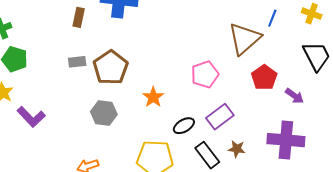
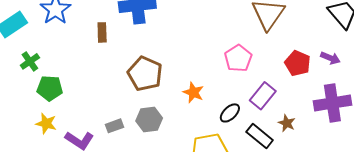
gray rectangle: (77, 62) -> (114, 126), moved
red pentagon: (264, 78) -> (298, 63), moved
brown star: (237, 149) -> (287, 123), turned 30

